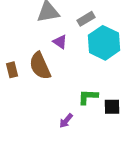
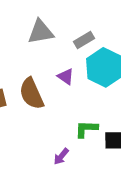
purple triangle: (60, 42) -> (66, 76), moved

